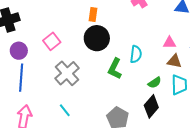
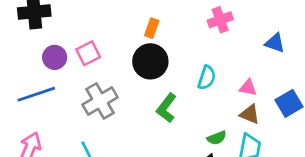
purple circle: (19, 51) -> (55, 57), moved
cyan semicircle: (136, 54) -> (207, 78), moved
blue line: (21, 78) -> (36, 94), turned 56

